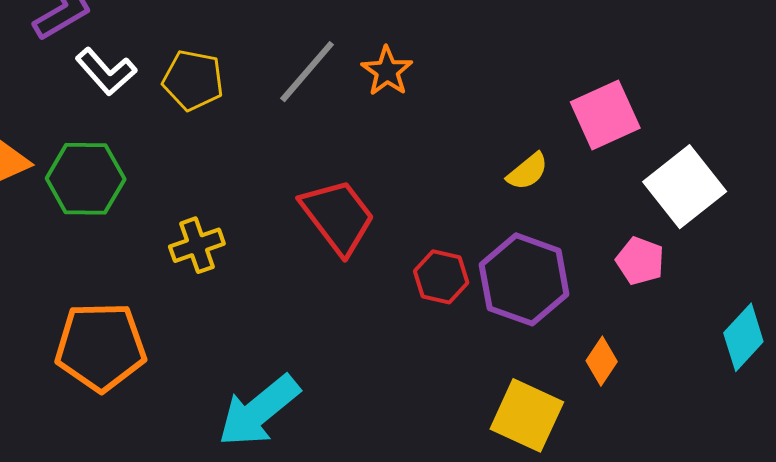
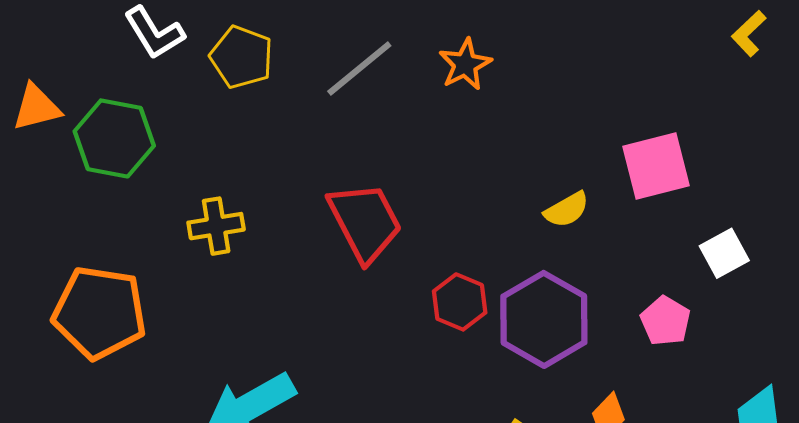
orange star: (387, 71) -> (465, 64), moved
white square: (685, 187) -> (724, 253), size x0.6

